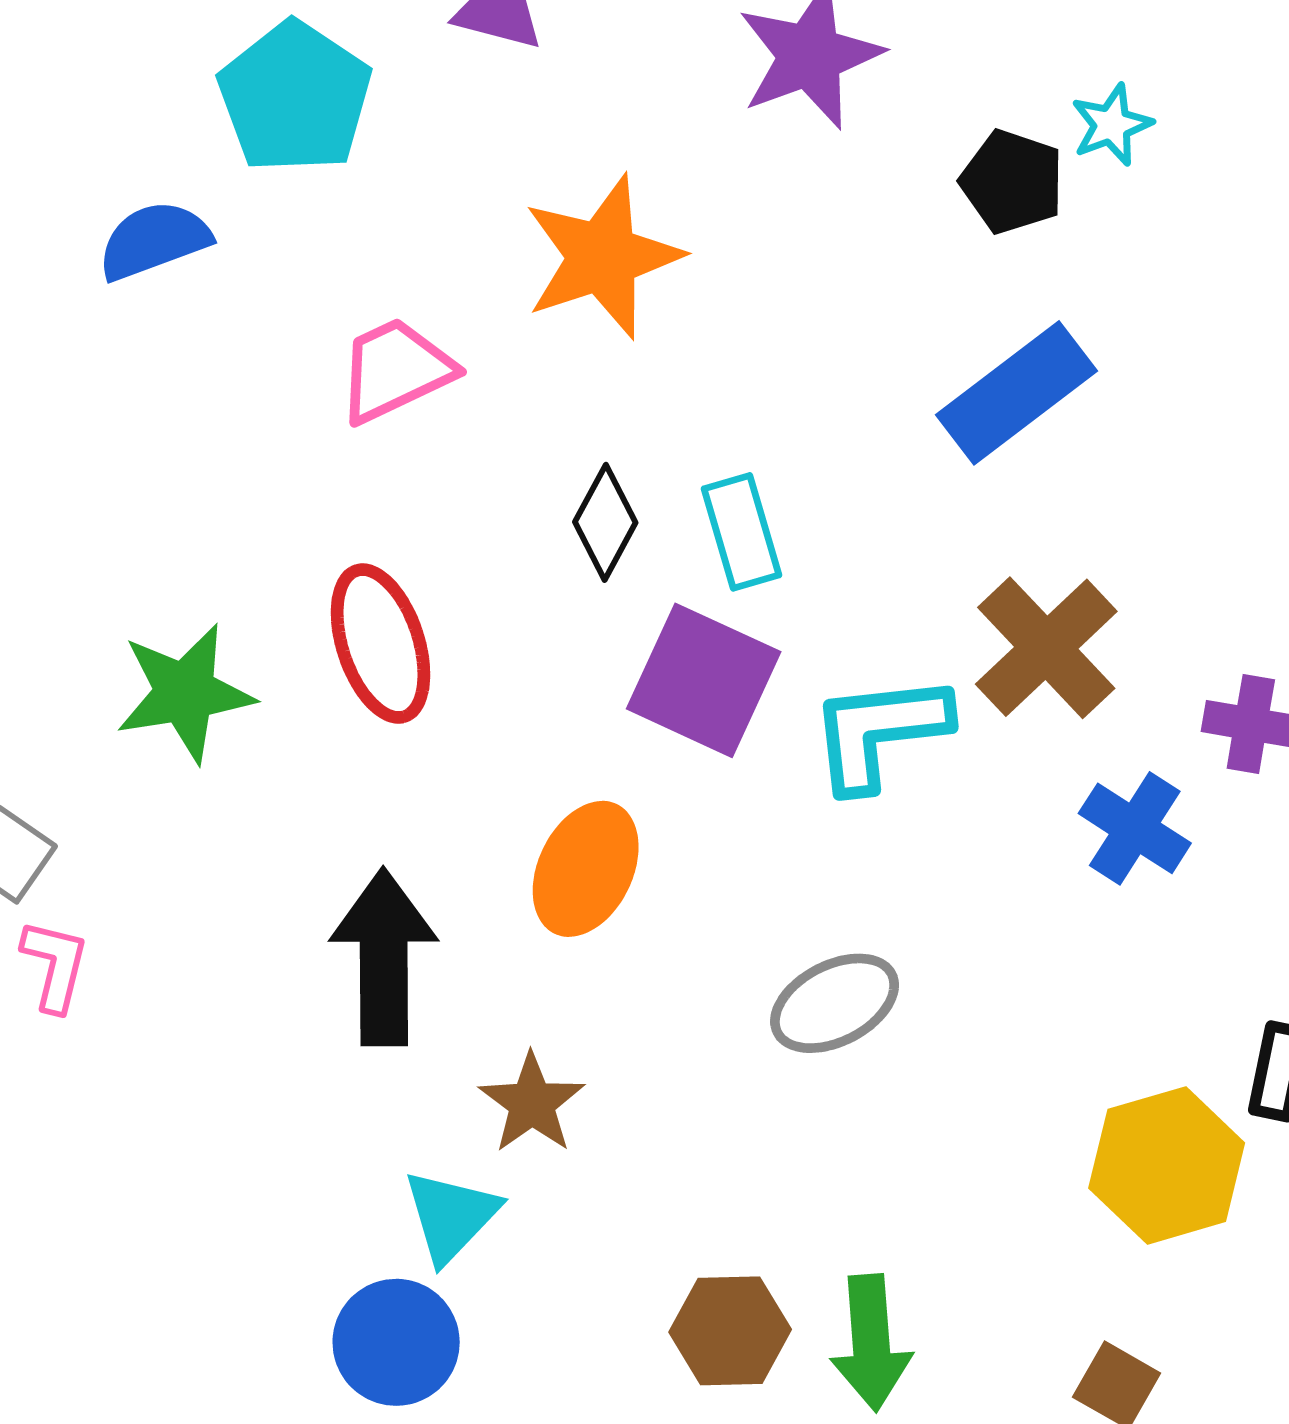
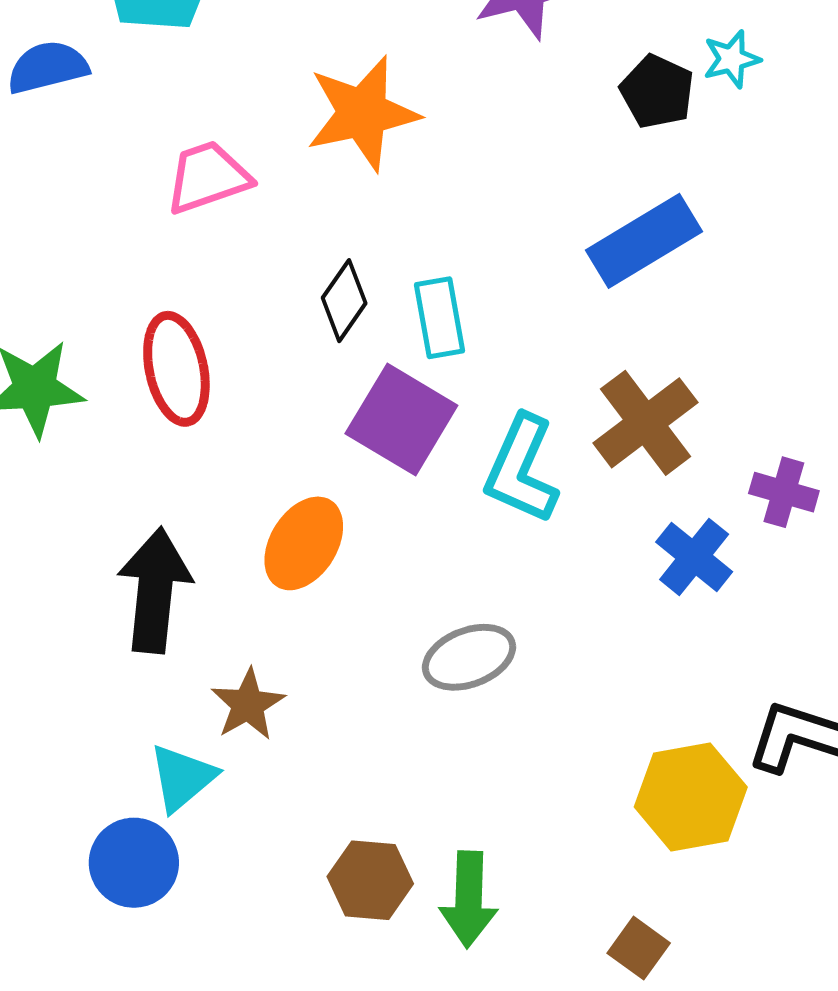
cyan L-shape: (879, 732) -> (521, 469), turned -66

